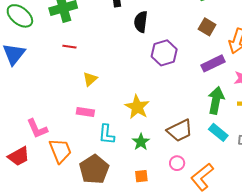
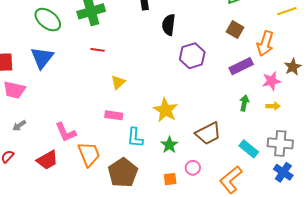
green arrow: (216, 100) -> (244, 103), size x0.6
cyan rectangle: (218, 132) -> (249, 149), moved
pink circle: (177, 163) -> (193, 168), moved

